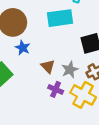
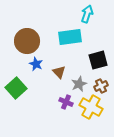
brown triangle: (48, 66) -> (59, 72), moved

